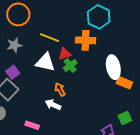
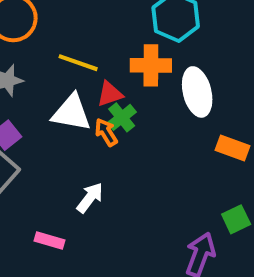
white ellipse: (113, 67) -> (197, 92), moved
orange arrow: (60, 89) -> (106, 132), moved
white arrow: (53, 105) -> (90, 198), turned 105

